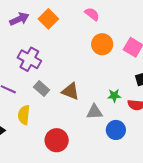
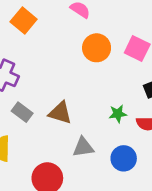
gray triangle: (95, 112) -> (83, 147), moved

